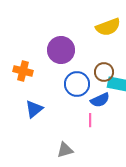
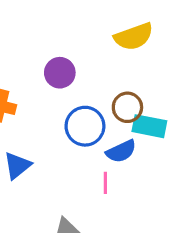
purple circle: (61, 50) -> (60, 73), size x0.7

